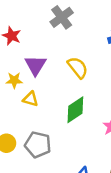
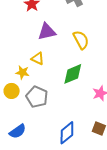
purple triangle: (35, 65) -> (47, 32), turned 36
yellow star: (14, 80) -> (22, 72), moved

